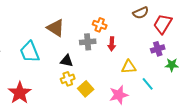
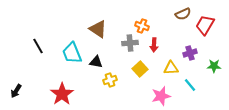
purple cross: (158, 49) -> (190, 53), moved
black triangle: (67, 61) -> (96, 62), moved
yellow square: (86, 89) -> (140, 69), moved

